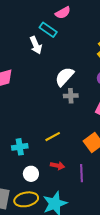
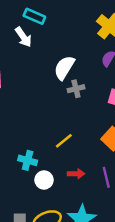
cyan cross: (20, 147) -> (28, 160), turned 35
white circle: (31, 174) -> (44, 180), moved

